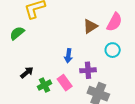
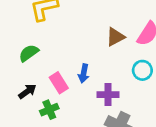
green semicircle: (17, 33) -> (29, 53), moved
pink rectangle: (65, 83) -> (59, 83), moved

